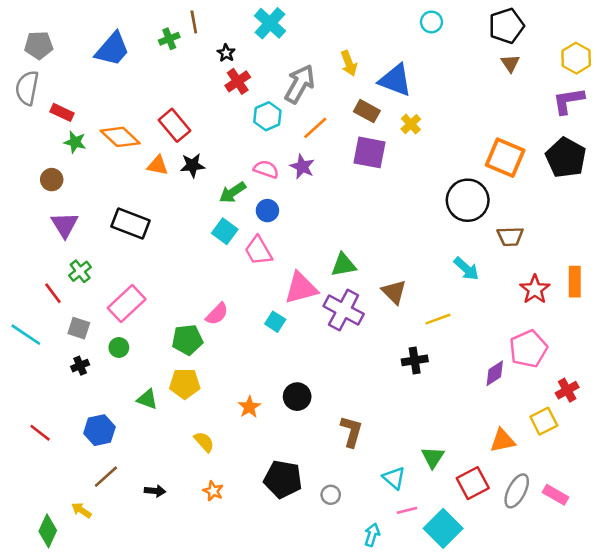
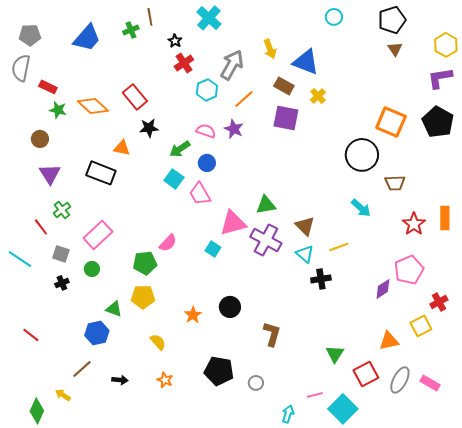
orange triangle: (158, 165) -> (122, 148), moved
blue hexagon: (99, 430) -> (97, 333), moved
cyan triangle: (394, 478) -> (305, 254), moved

